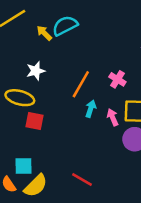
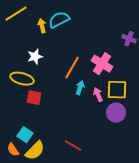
yellow arrow: (44, 33) -> (42, 26), turned 32
pink cross: (117, 79) -> (102, 64), size x1.5
cyan square: (23, 166) -> (25, 135), turned 35

